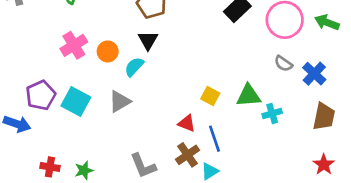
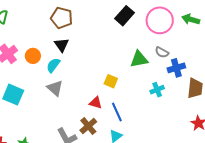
blue cross: (314, 74) -> (176, 68), moved, turned 36
green triangle: (249, 96) -> (139, 59), moved
gray triangle: (120, 101) -> (55, 88), moved, turned -42
brown cross: (188, 155) -> (88, 126), moved

